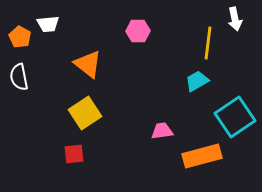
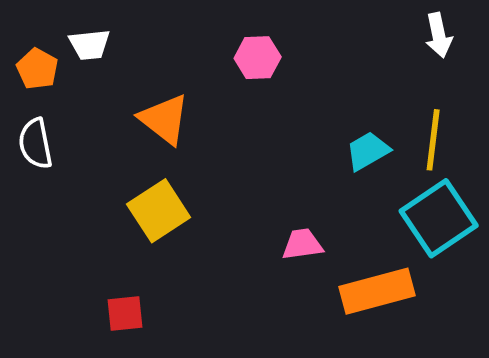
yellow line: (208, 43) -> (433, 140), moved
red square: (74, 154) -> (125, 313), moved

